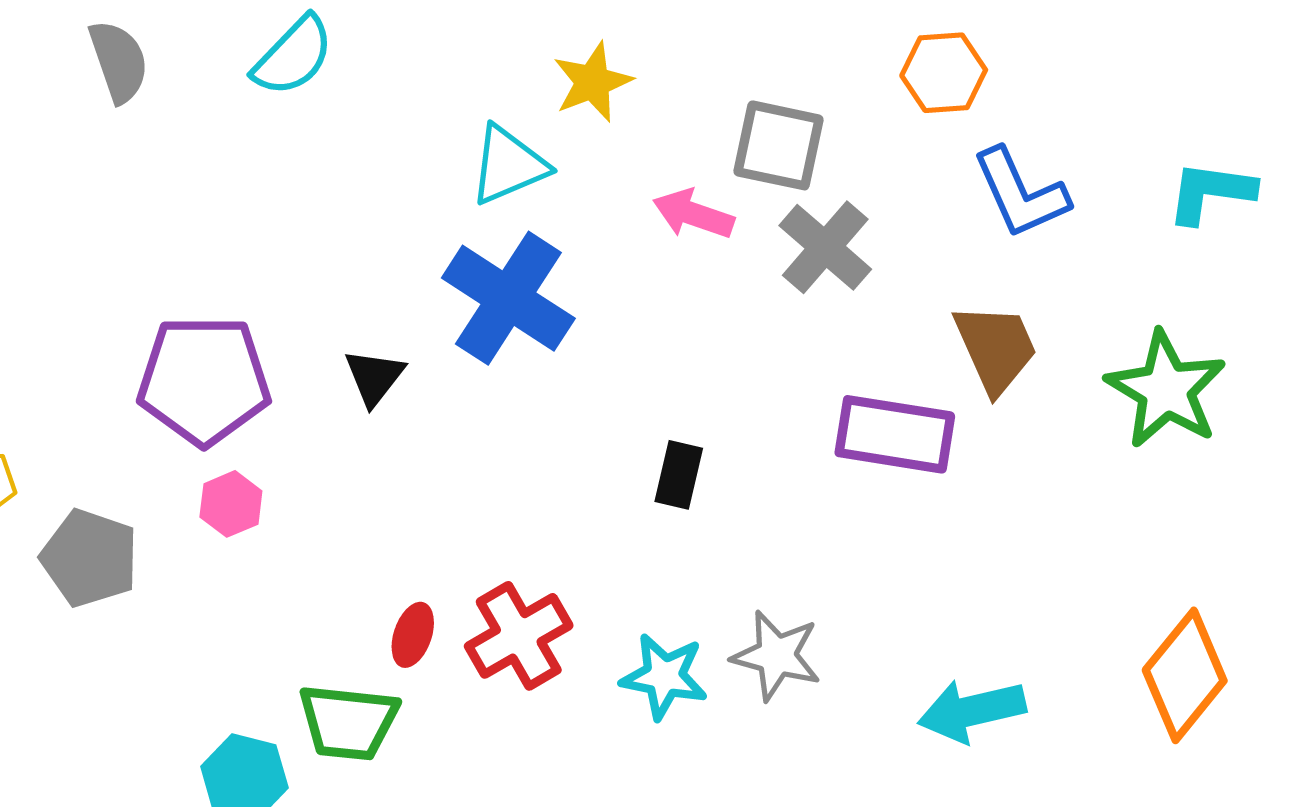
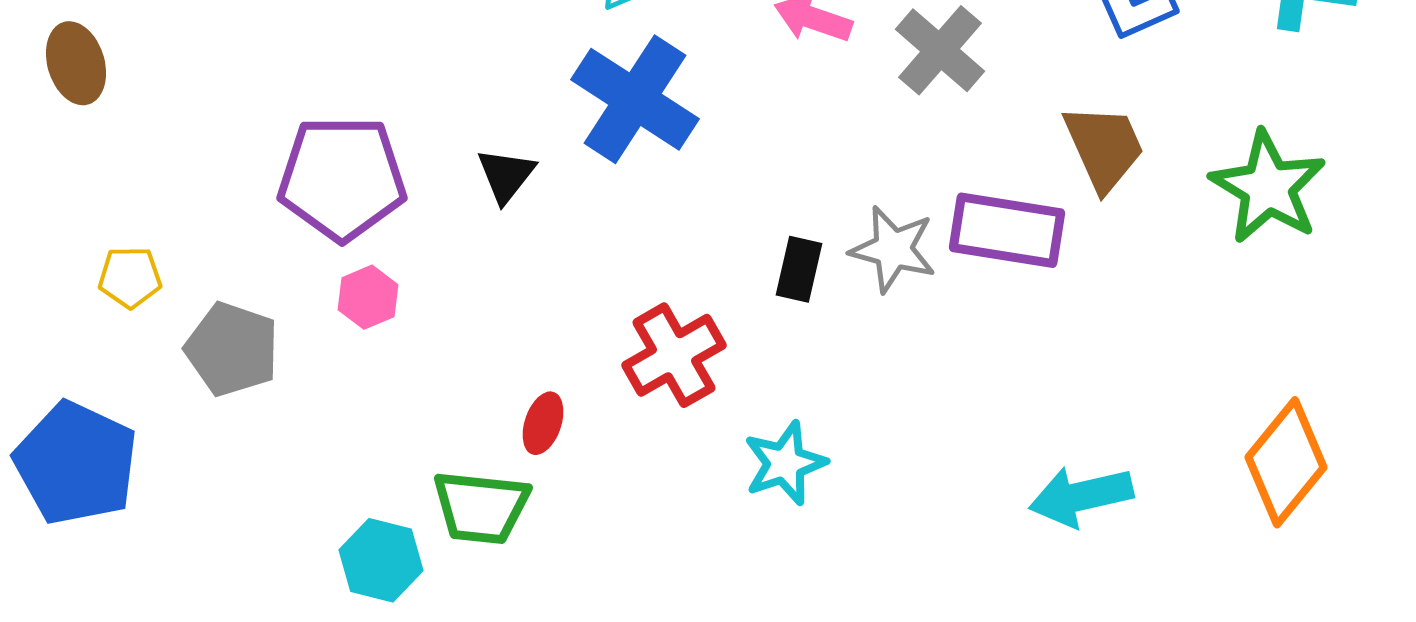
red cross: (519, 636) -> (674, 355), moved
gray star: (776, 656) -> (893, 249), moved
cyan star: (664, 676) -> (785, 463), turned -30

